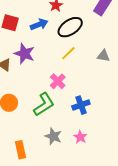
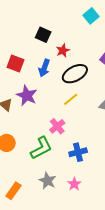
blue arrow: (39, 24) -> (44, 68), turned 126
orange rectangle: (20, 150) -> (13, 191), turned 42

